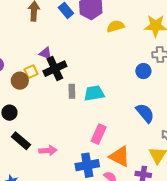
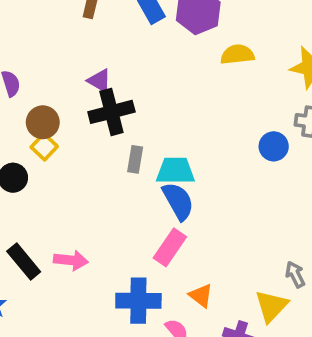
yellow square: (31, 72) -> (44, 147), moved, turned -32
blue semicircle: (145, 113) -> (178, 201), moved
black rectangle: (21, 141) -> (24, 261), moved
orange triangle: (120, 156) -> (201, 295), size x0.6

